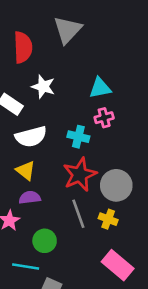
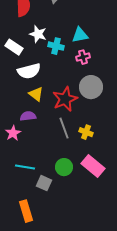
cyan cross: (78, 137) -> (56, 46), moved
yellow triangle: (26, 170) -> (36, 94), moved
gray circle: (116, 185) -> (91, 87), moved
green circle: (45, 241) -> (64, 167), moved

